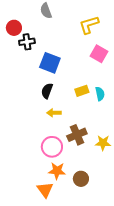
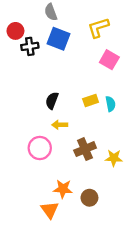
blue square: (50, 63) -> (59, 39), moved
pink circle: (52, 147) -> (40, 148), moved

